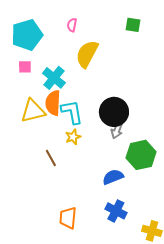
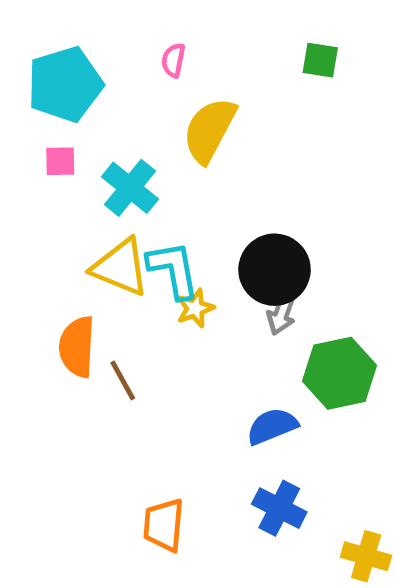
orange semicircle: (53, 103) -> (77, 347), moved
yellow triangle: (33, 111) -> (120, 267), moved, turned 36
yellow star: (73, 137) -> (195, 308), moved

